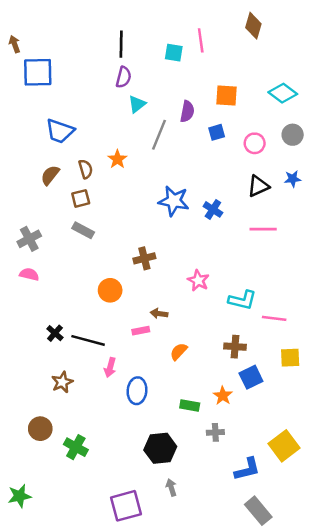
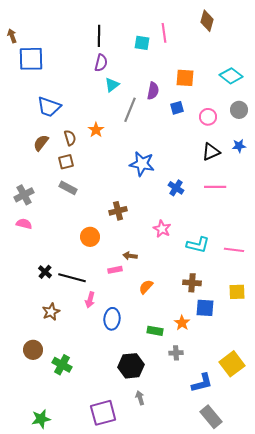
blue cross: (213, 209) -> (176, 188), moved
pink line: (274, 318) -> (234, 250), moved
blue square: (251, 377) -> (205, 308), turned 30
green star: (19, 496) -> (41, 419), moved

